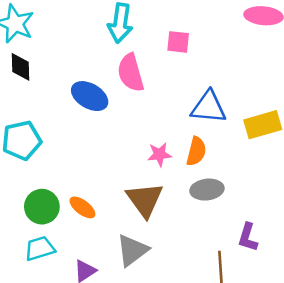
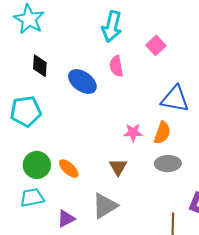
pink square: (178, 42) -> (156, 45), turned 36
black diamond: (20, 67) -> (40, 66), moved
pink semicircle: (131, 73) -> (116, 66), size x0.7
brown triangle: (145, 200) -> (118, 167), size x0.6

